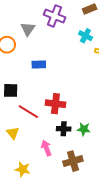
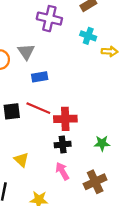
gray triangle: (28, 29) -> (26, 52), moved
red line: (28, 112) -> (38, 108), moved
black cross: (64, 129) -> (63, 144), moved

